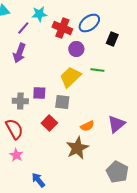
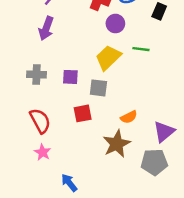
gray cross: (20, 101) -> (36, 75), moved
red square: (49, 123) -> (83, 113), turned 35
purple triangle: (116, 124) -> (164, 132), moved
gray pentagon: (117, 172) -> (154, 162), moved, turned -30

